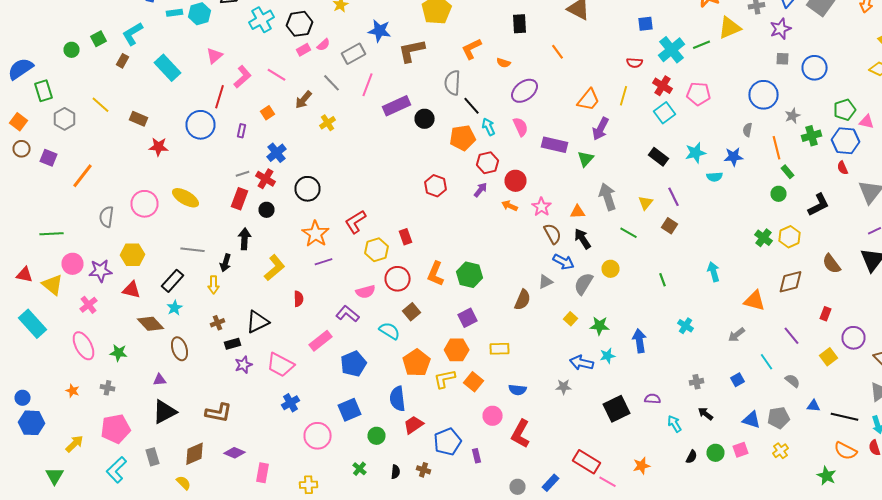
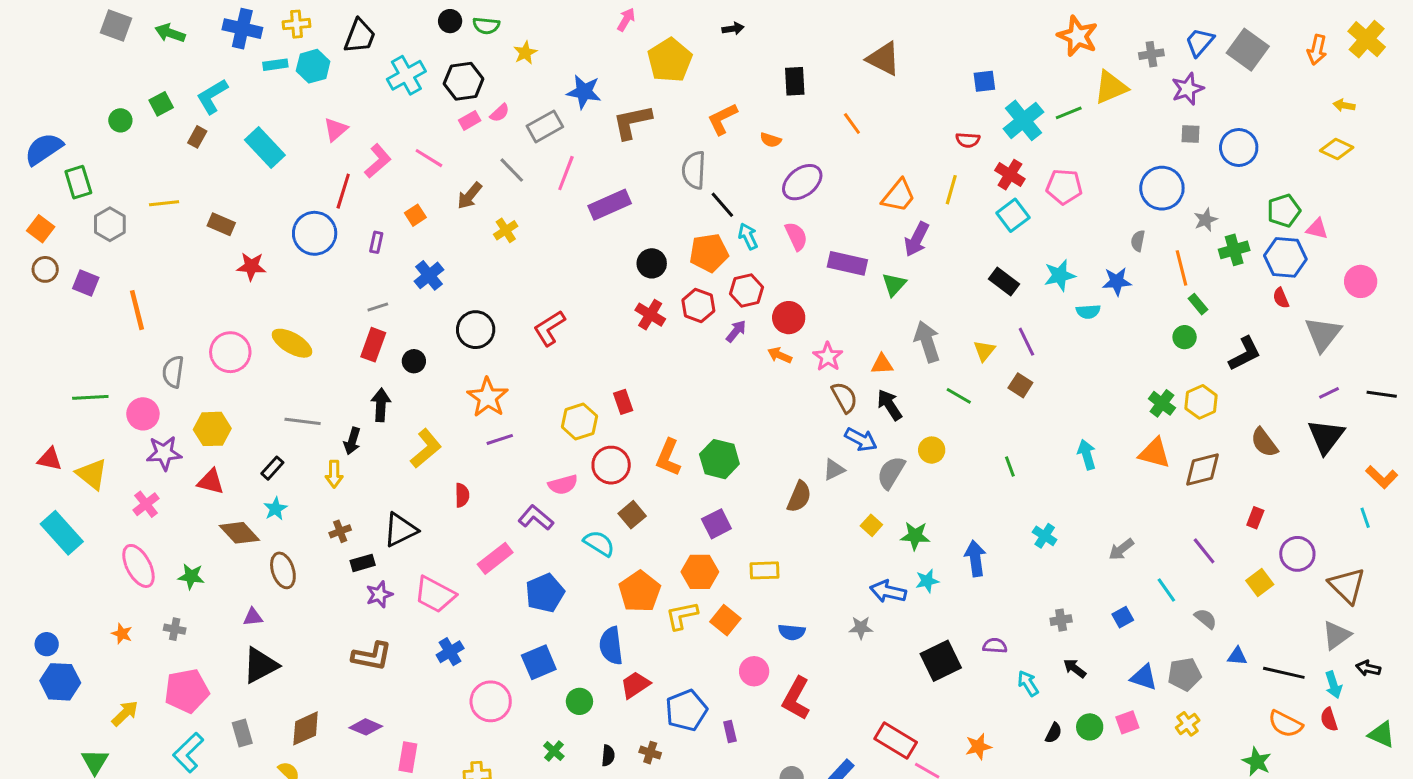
yellow line: (100, 105) -> (164, 203), turned -48
black circle: (424, 119) -> (652, 263), moved
orange line: (82, 176) -> (137, 310), turned -52
red cross: (266, 179) -> (650, 315), moved
red hexagon: (436, 186) -> (698, 306), moved
red L-shape: (356, 222) -> (549, 328), moved
pink circle: (72, 264) -> (143, 414), moved
black rectangle: (172, 281) -> (272, 468), size x0.7
orange triangle: (754, 301) -> (1154, 453), moved
brown L-shape: (218, 413) -> (372, 656), moved

